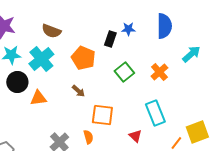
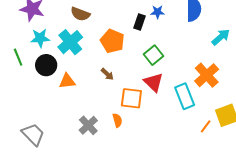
orange cross: (159, 72) -> (207, 75), moved, size x1.4
red triangle: (135, 136) -> (153, 82), moved, size x1.5

